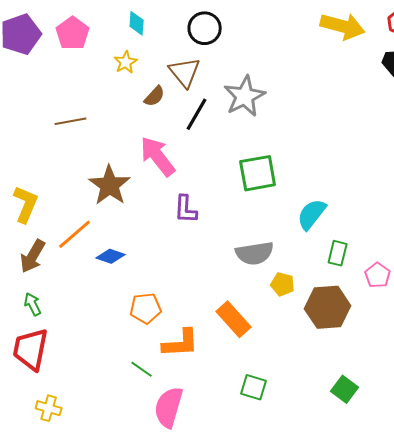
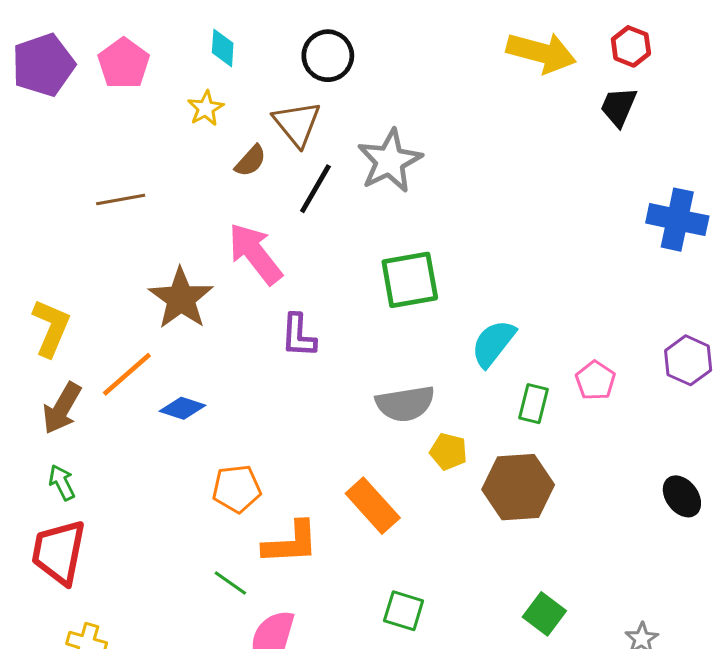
pink pentagon: (378, 275) -> (595, 380), moved

